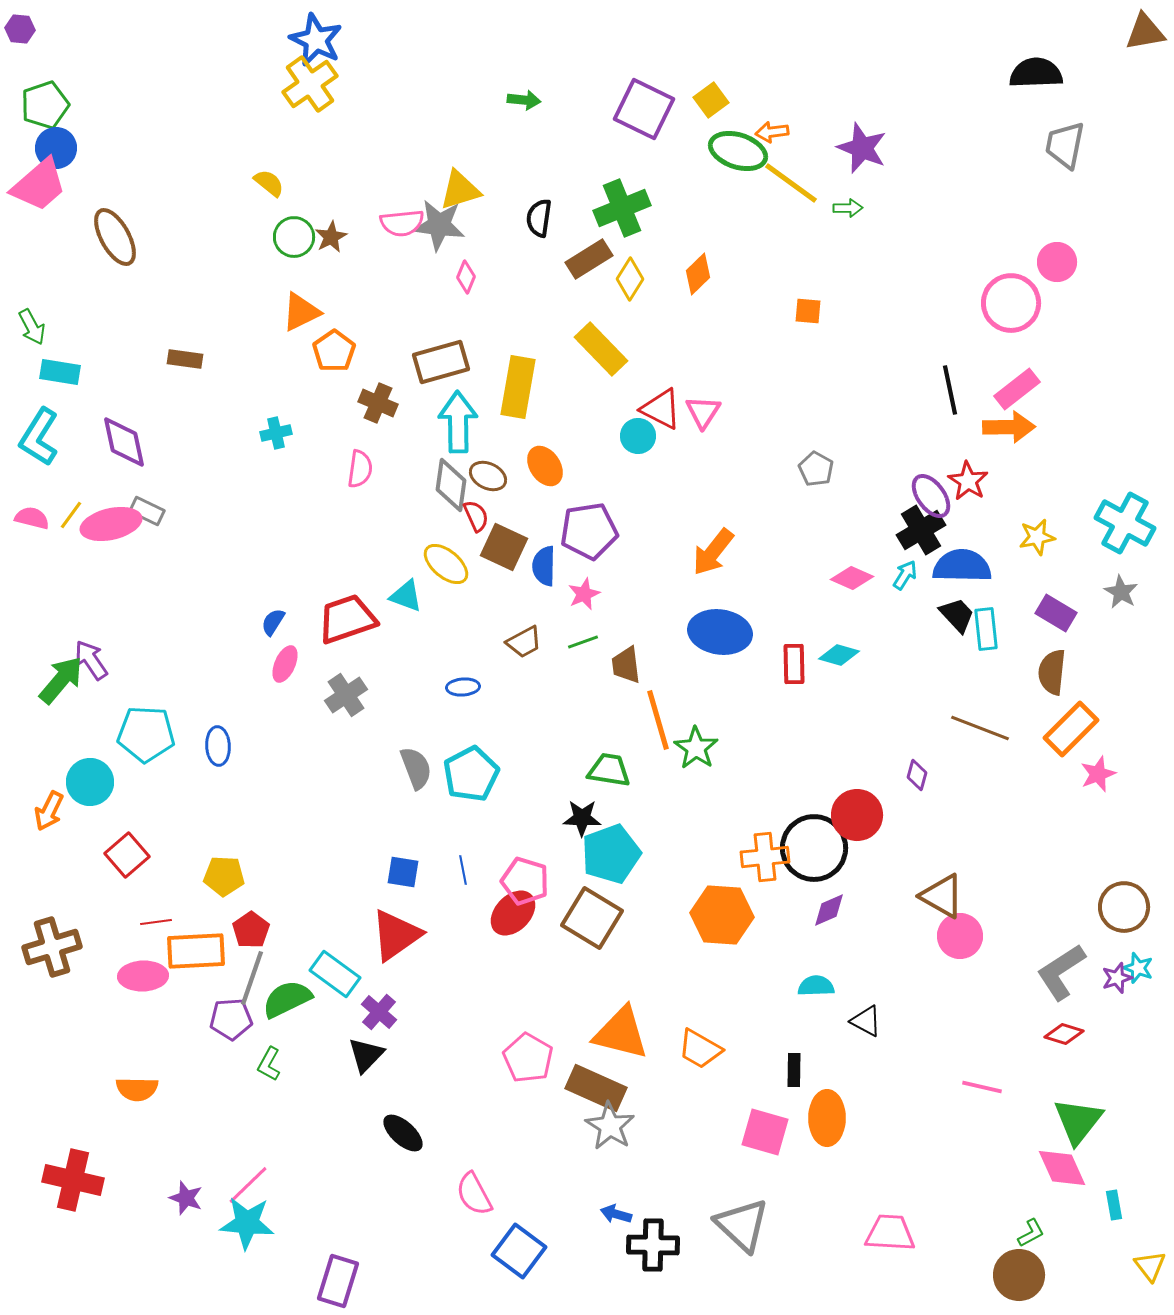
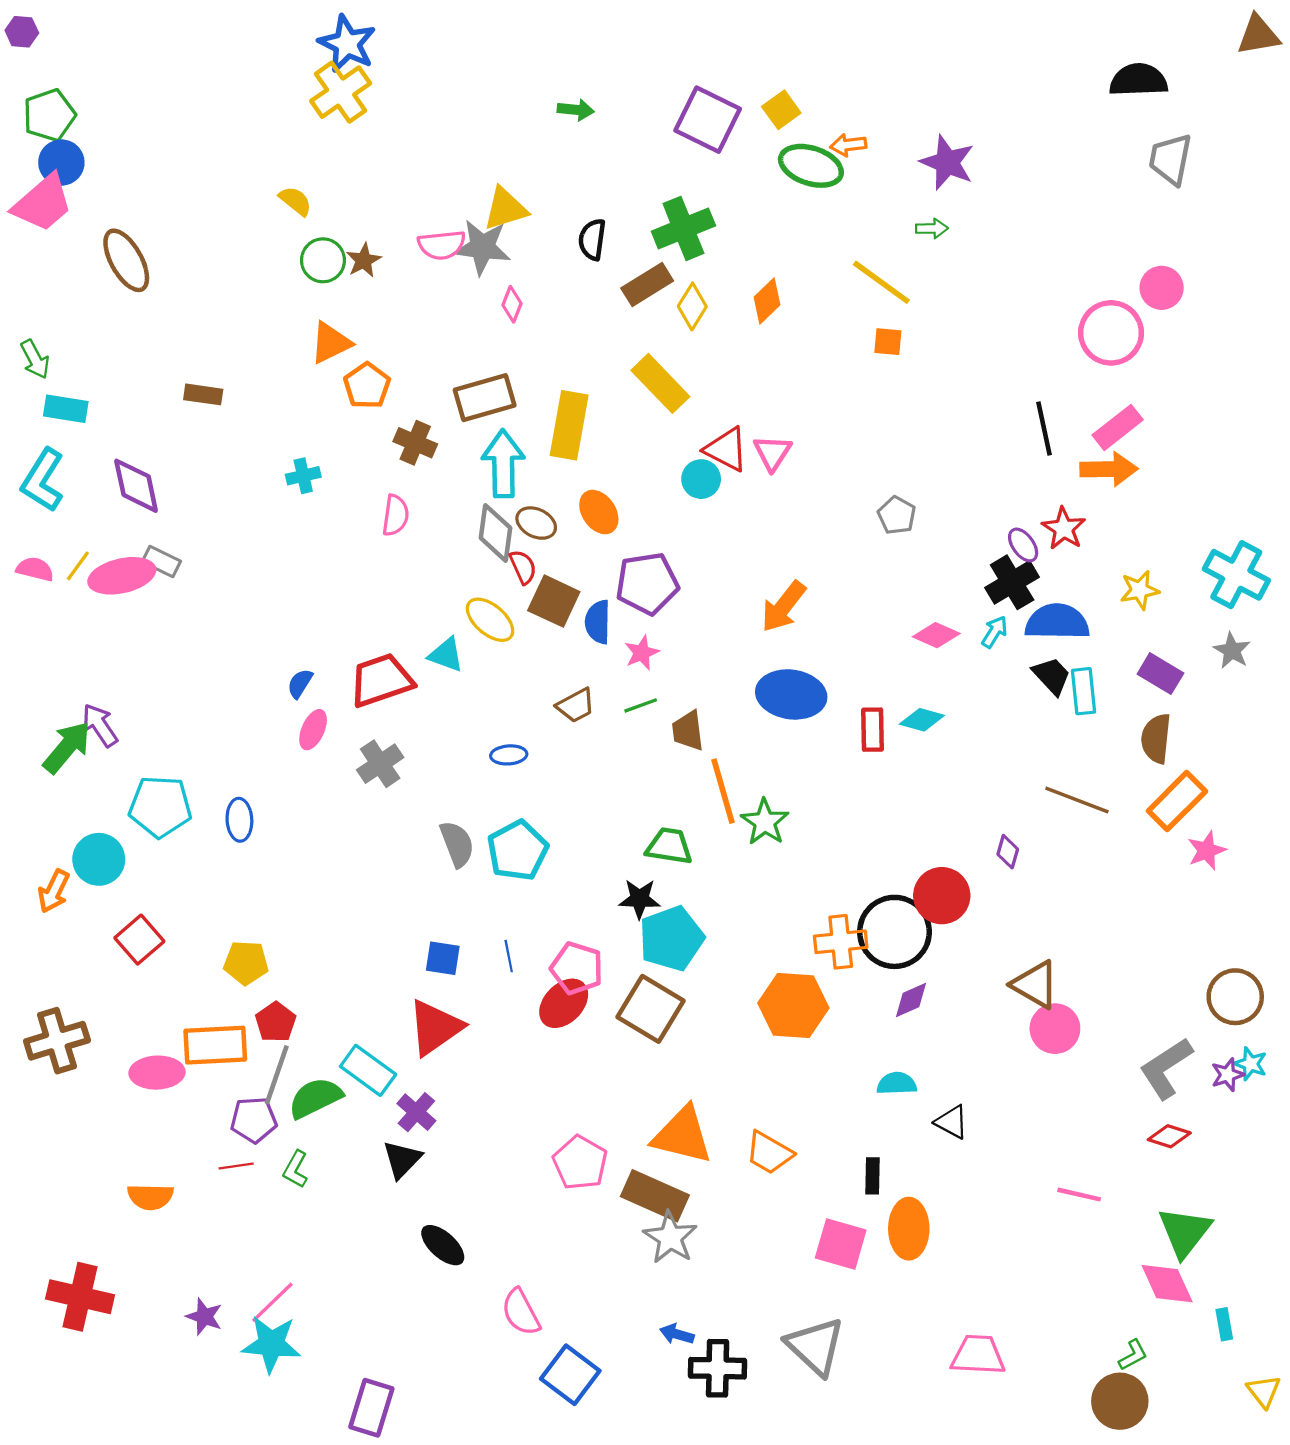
yellow line: (791, 183) -> (881, 282), moved
purple ellipse: (931, 496) -> (1023, 545), size x0.7
red line: (156, 922) -> (236, 1166), moved

